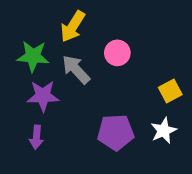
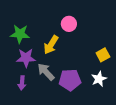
yellow arrow: (73, 26) -> (51, 45), moved
pink circle: (117, 53) -> (69, 24), moved
gray arrow: (76, 69) -> (46, 72), moved

